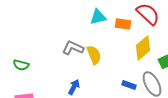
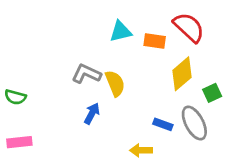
blue arrow: (74, 87) -> (92, 113), moved

